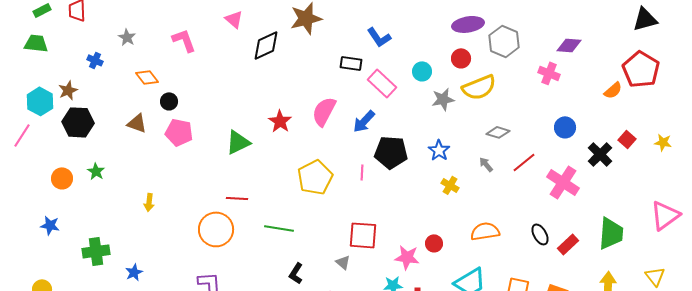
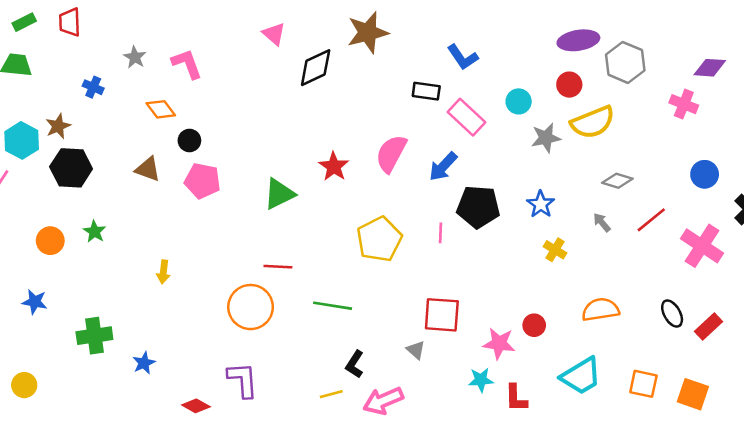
pink L-shape: (184, 40) -> (187, 64), moved

